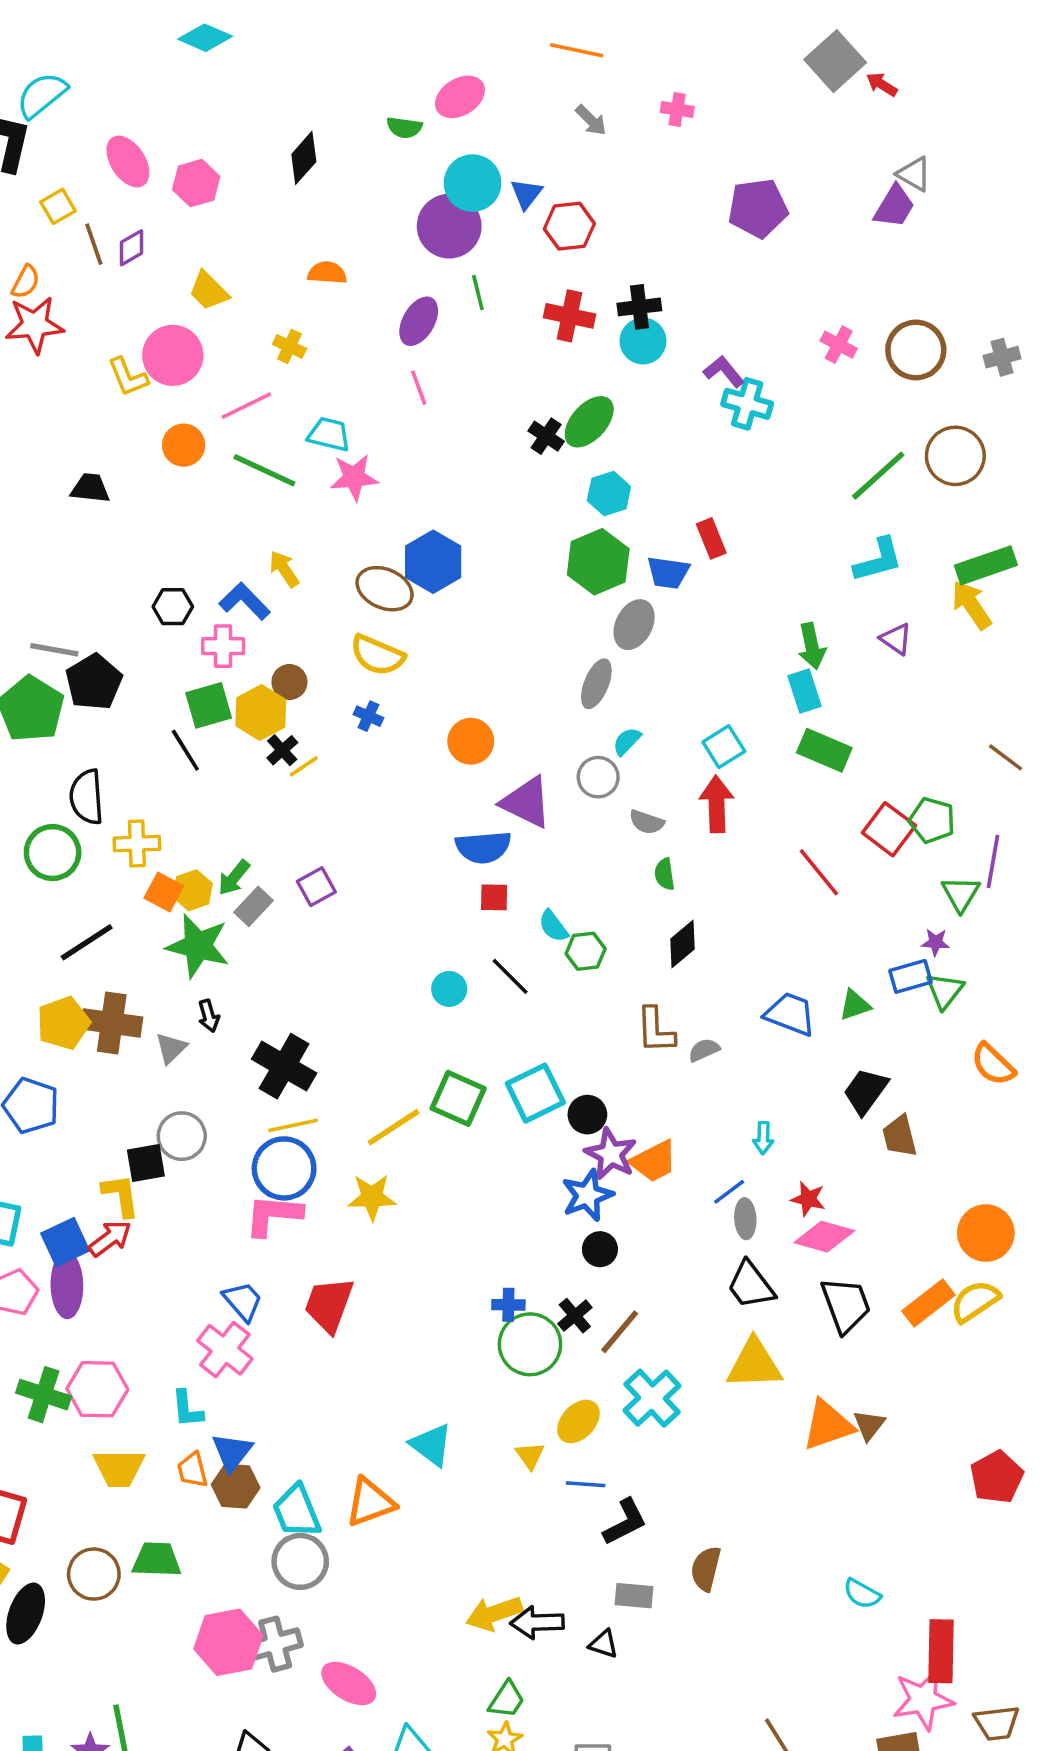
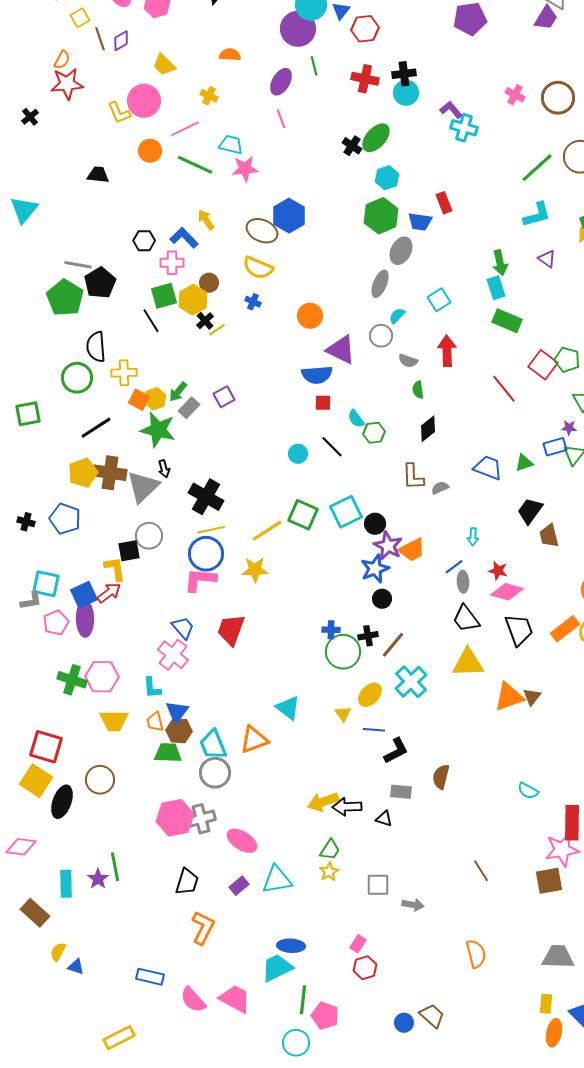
cyan square: (724, 747) -> (439, 300), moved
gray triangle: (171, 1048) -> (143, 487), size x1.8
black cross: (575, 1316) -> (368, 636), turned 30
green trapezoid: (157, 1560) -> (168, 753), moved

